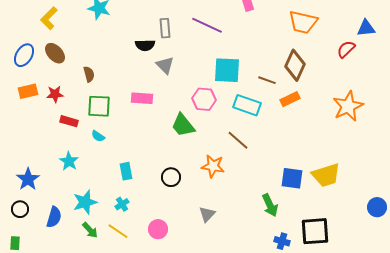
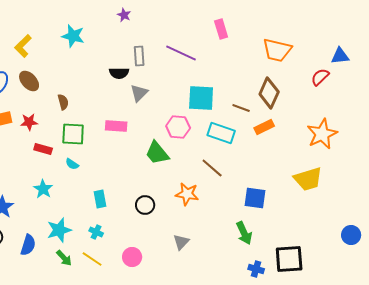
gray triangle: (165, 65) -> (139, 93), turned 30
yellow trapezoid: (326, 175) -> (308, 179), moved
blue square: (292, 178) -> (255, 198), moved
cyan cross: (122, 204) -> (96, 232), turned -32

